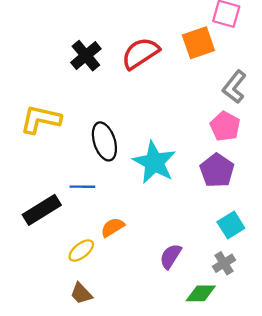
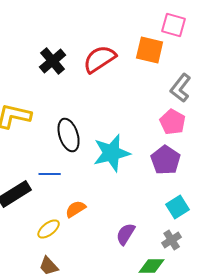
orange square: (198, 43) -> (150, 50), turned 32
cyan star: (154, 162) -> (112, 153), turned 30

